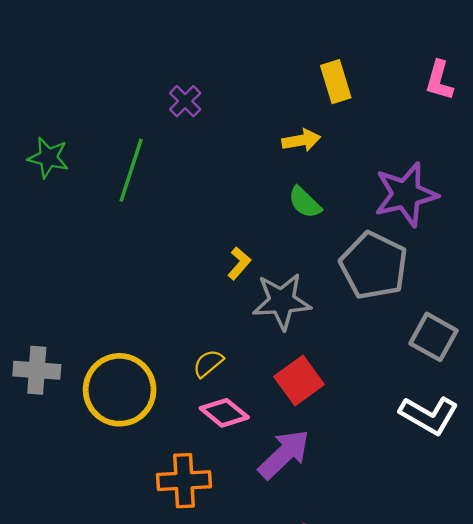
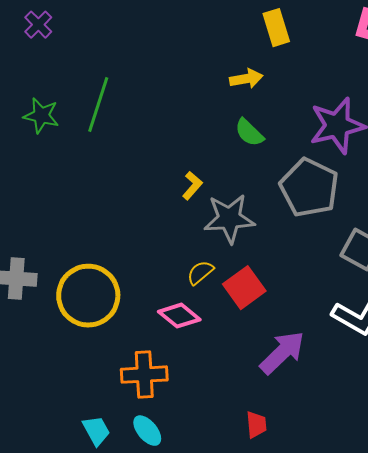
purple cross: (185, 101) -> (38, 25), moved
green star: (48, 158) -> (41, 116), moved
yellow semicircle: (208, 363) -> (200, 273), moved
purple arrow: (284, 454) -> (282, 353), moved

